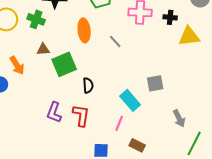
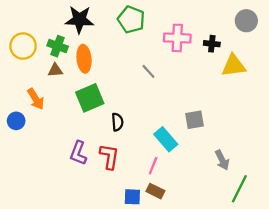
orange ellipse: (84, 30) -> (84, 59), moved
brown triangle: (43, 49) -> (55, 70), moved
brown rectangle: (137, 145) -> (155, 191), moved

